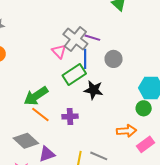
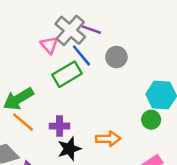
blue line: (85, 59) -> (81, 55), turned -42
black star: (94, 90) -> (69, 149), moved, turned -30
orange arrow: (127, 131) -> (108, 139), moved

